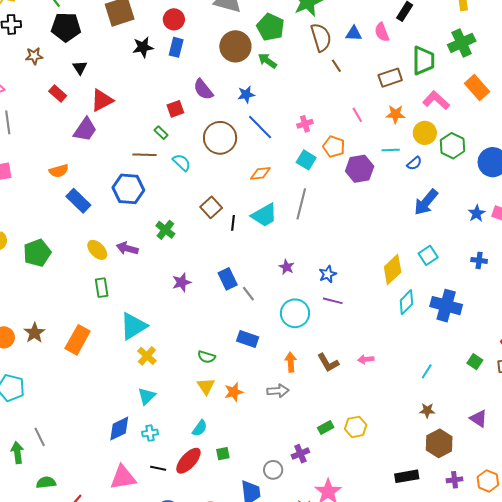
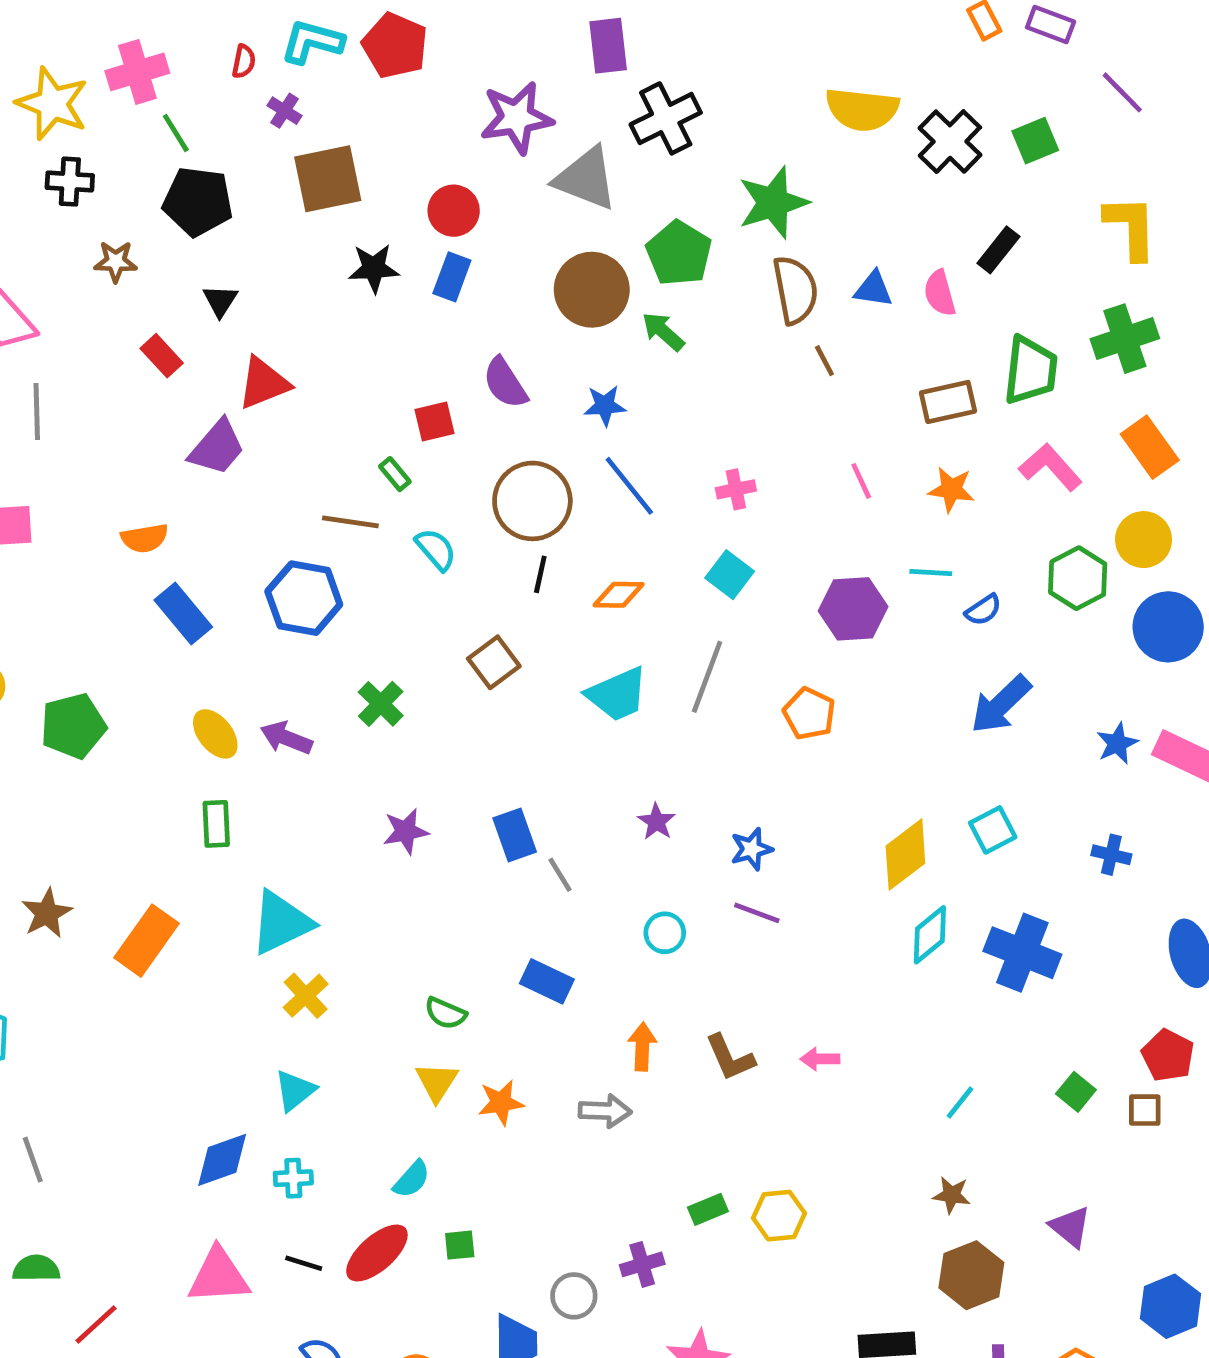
yellow circle: (425, 133) -> (1144, 540), moved
orange pentagon: (334, 147) -> (809, 713), moved
black line: (233, 223) -> (540, 574), moved
cyan circle: (295, 313) -> (665, 933), size x0.6

